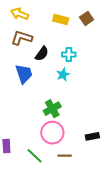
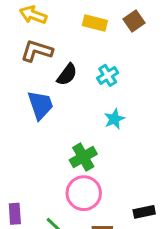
cyan cross: (69, 55) -> (108, 75), turned -32
cyan star: (63, 75) -> (114, 119), moved
black rectangle: (92, 136) -> (144, 212), moved

